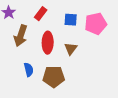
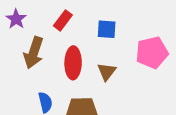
pink pentagon: (96, 24) -> (152, 53), moved

